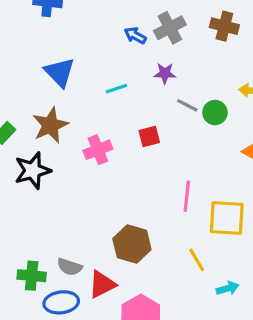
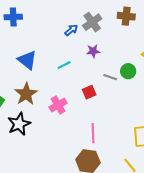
blue arrow: (135, 35) -> (71, 30), turned 120
gray line: (187, 105) -> (110, 77), moved
pink line: (187, 196) -> (93, 133), moved

